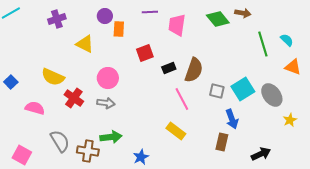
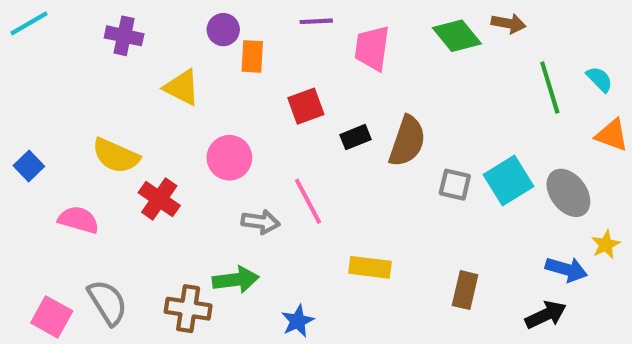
purple cross: (57, 19) -> (124, 36), turned 30
pink line: (182, 99) -> (308, 201), moved
gray arrow: (106, 103) -> (260, 222), moved
blue arrow: (232, 119) -> (566, 269), moved, turned -54
yellow rectangle: (176, 131) -> (370, 267), turned -30
gray semicircle: (60, 141) -> (107, 302), moved

